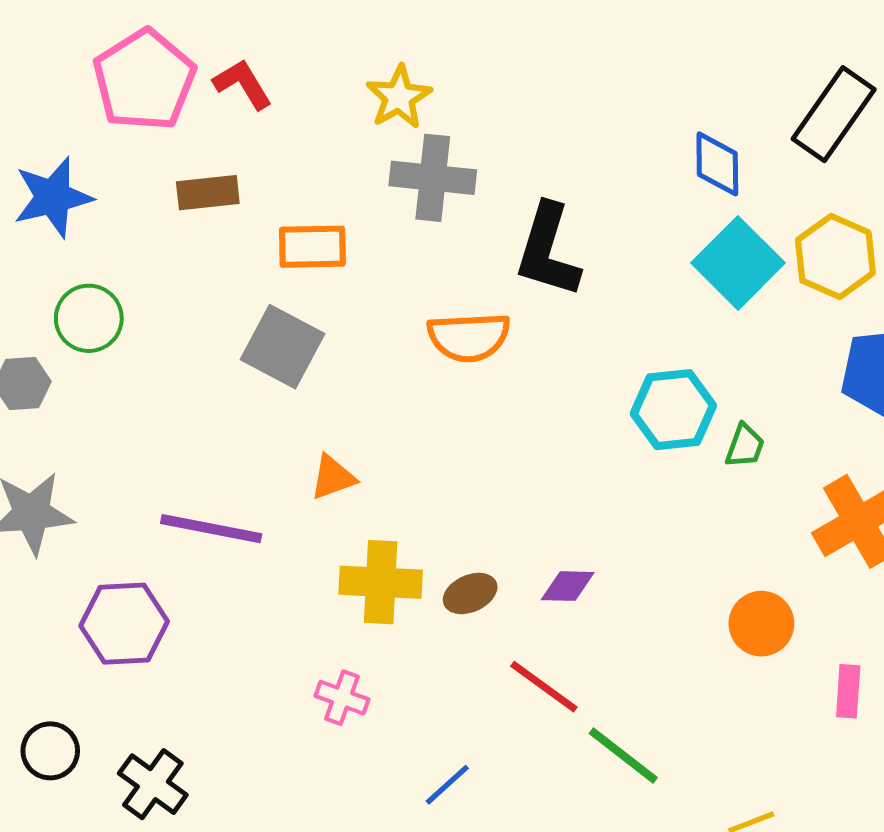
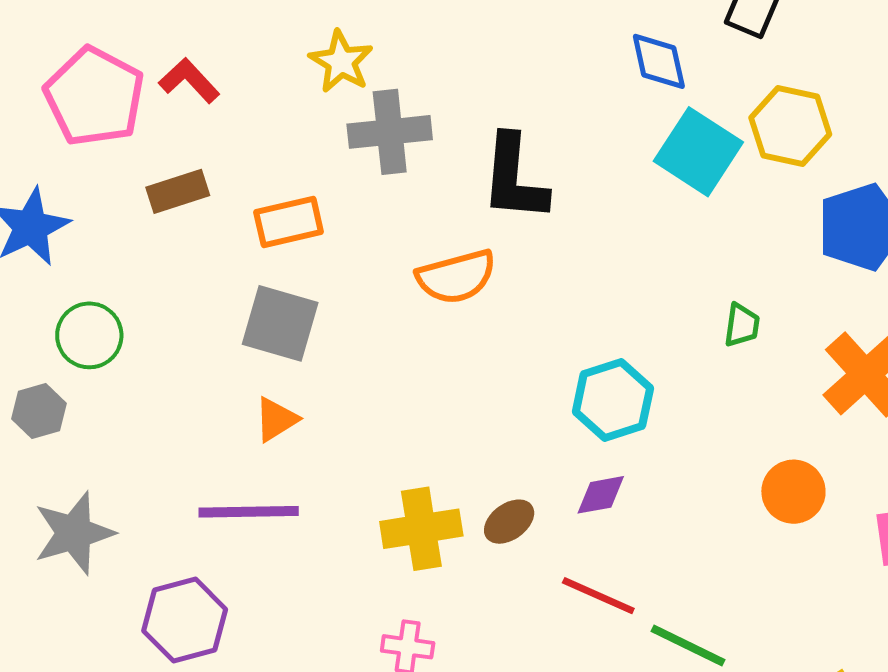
cyan hexagon: (673, 410) -> (613, 400), moved
orange triangle: (333, 477) -> (276, 419), moved

